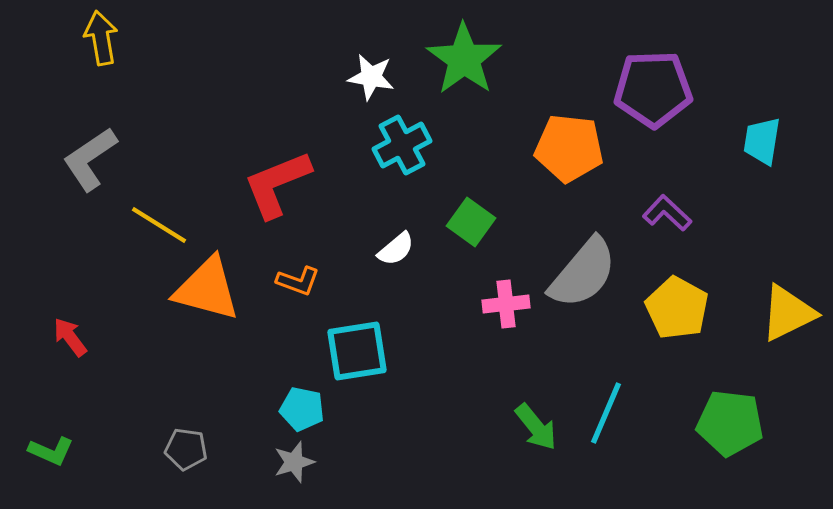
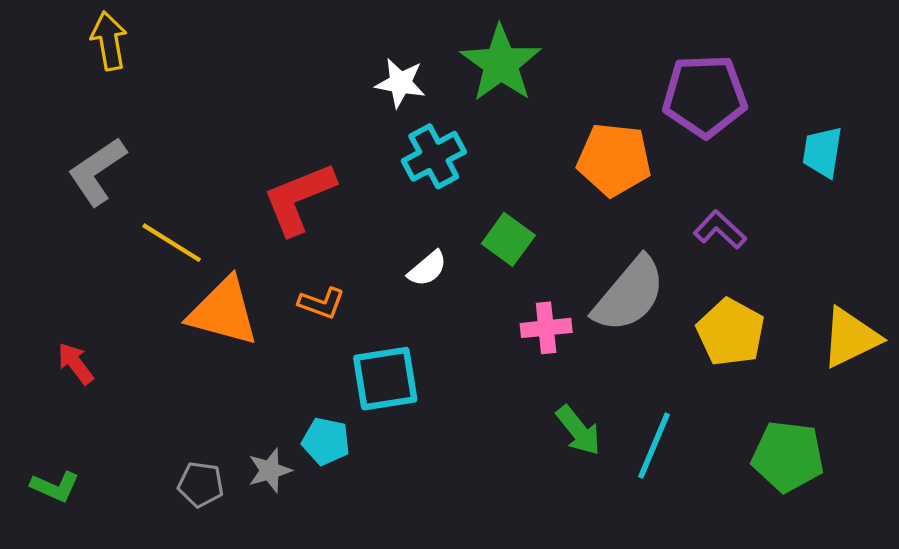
green arrow: (536, 427) -> (578, 430), moved
gray star: (294, 462) -> (270, 470), moved

